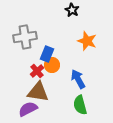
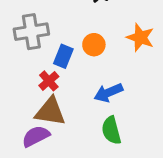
orange star: (87, 41) -> (140, 37), moved
orange circle: (52, 65) -> (94, 45), moved
blue arrow: (78, 79) -> (108, 93), turned -84

